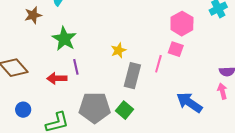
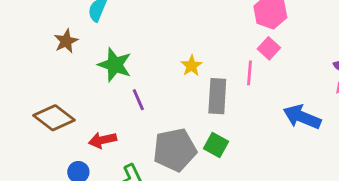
pink square: (176, 49) -> (269, 48), turned 35
red arrow: (57, 78) -> (103, 140), moved

